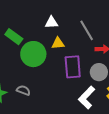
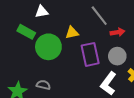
white triangle: (51, 22) -> (42, 12), moved

